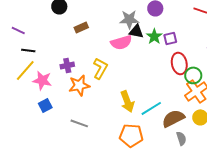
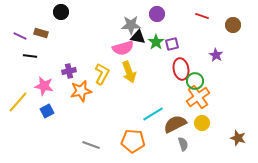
brown rectangle: (81, 27) -> (41, 33), moved, turned 40
yellow line: (25, 70) -> (18, 102), moved
yellow arrow: (127, 101) -> (129, 72), moved
gray line: (79, 123) -> (91, 145), moved

